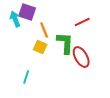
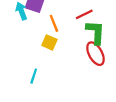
red line: (82, 22) -> (84, 14), moved
green L-shape: (65, 43) -> (95, 32), moved

